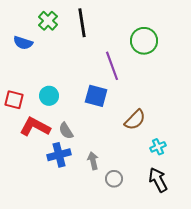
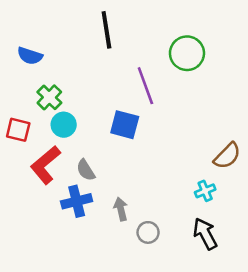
green cross: (48, 21) -> (49, 97), moved
brown semicircle: (135, 120) -> (227, 156), moved
red L-shape: (35, 127) -> (45, 165), turned -68

